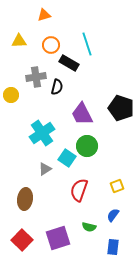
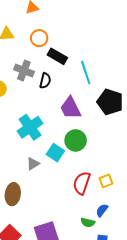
cyan line: (87, 44) -> (86, 73), moved
gray cross: (36, 77) -> (24, 71), turned 30
red semicircle: (79, 190) -> (82, 183), moved
green semicircle: (89, 227) -> (88, 222), moved

